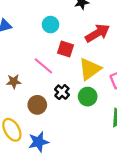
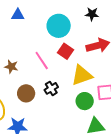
cyan circle: (51, 25) -> (59, 26), size x1.5
green circle: (88, 97) -> (85, 101), moved

